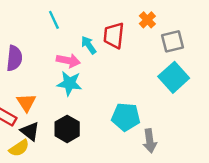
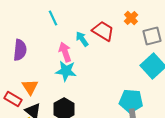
red trapezoid: (114, 35) -> (103, 31), turned 115
pink arrow: (68, 61) -> (65, 52), turned -120
cyan pentagon: (126, 117) -> (131, 101), moved

